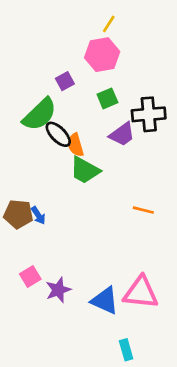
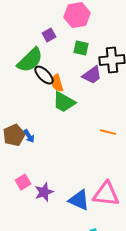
green square: (107, 98) -> (81, 48), turned 35
brown pentagon: (18, 214) -> (14, 135), turned -30

